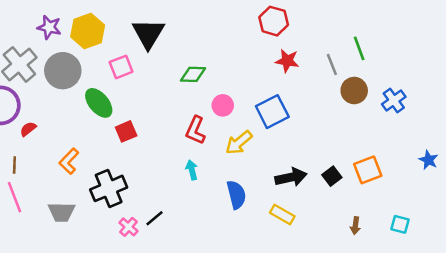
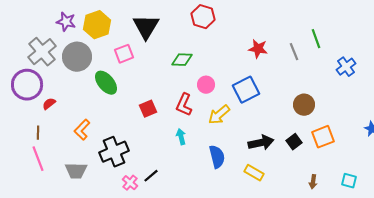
red hexagon: (274, 21) -> (203, 17), moved
brown circle: (354, 91) -> (304, 105), moved
blue cross: (394, 100) -> (346, 67), moved
red square: (126, 131) -> (148, 109), moved

